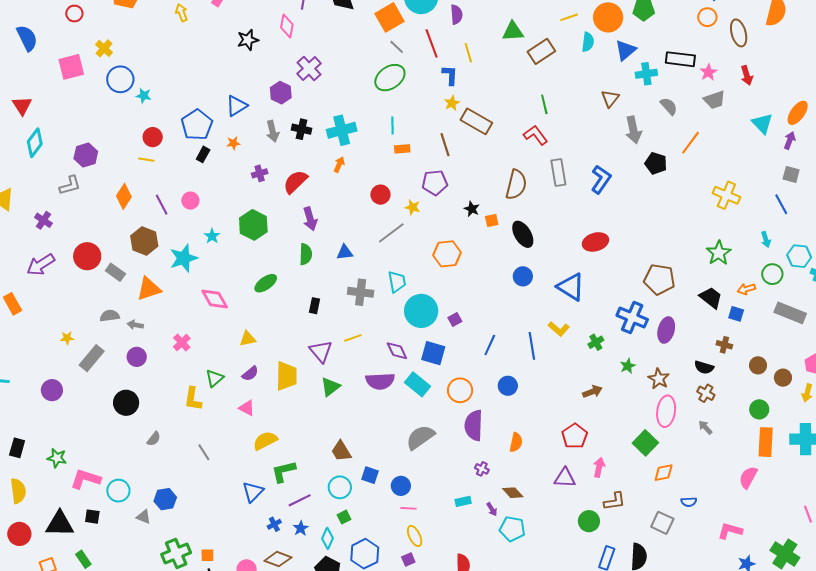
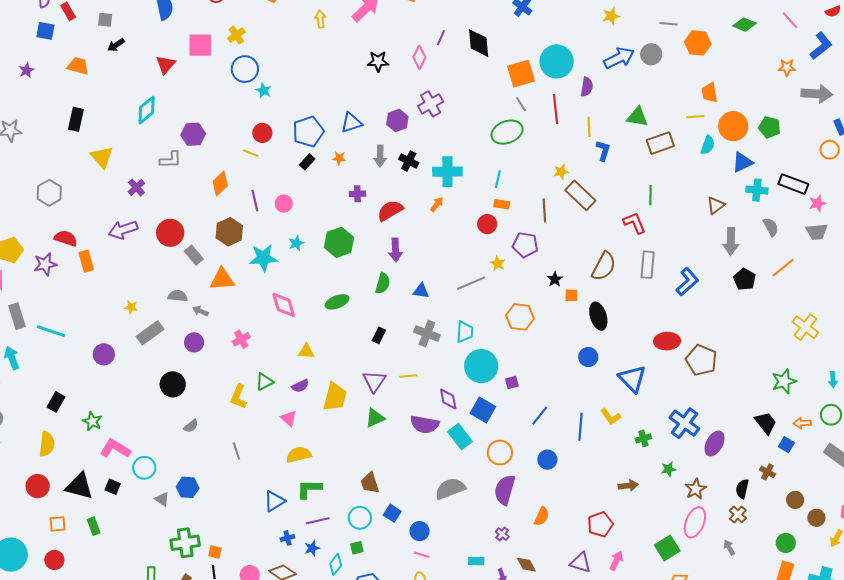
blue L-shape: (450, 75) -> (603, 151), moved
red triangle: (22, 106) -> (165, 65), moved
red circle: (380, 195) -> (487, 224), moved
brown pentagon: (659, 279) -> (701, 360), moved
black semicircle: (704, 367) -> (742, 489), turned 72

